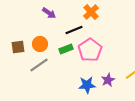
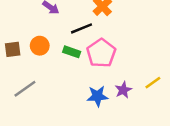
green rectangle: (66, 49) -> (72, 52), turned 40
gray line: (39, 65) -> (25, 89), moved

